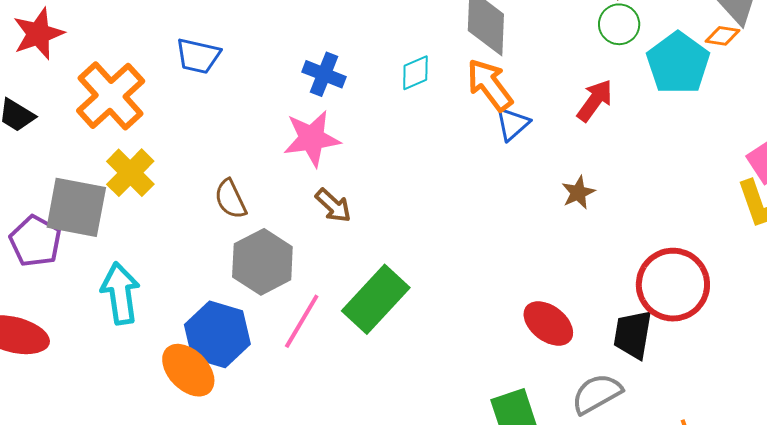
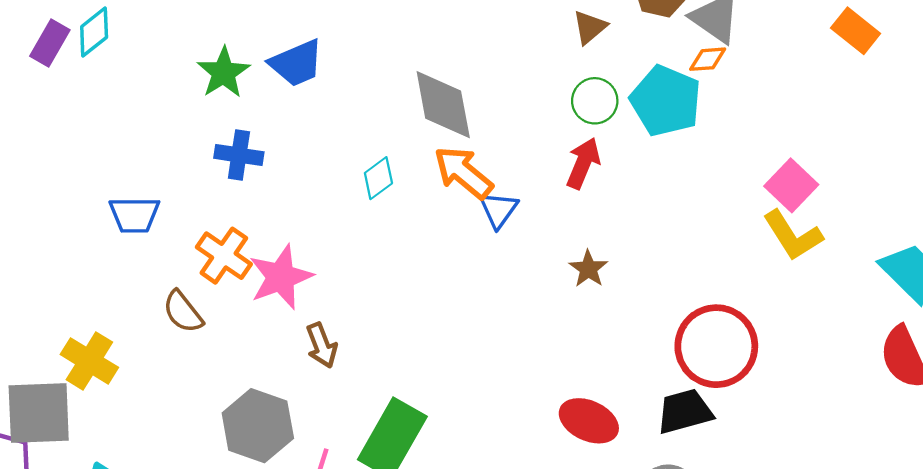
green circle: (619, 24) -> (595, 101), moved
blue cross: (324, 74) -> (239, 155), moved
orange cross: (111, 96) -> (224, 256), moved, size x0.7
brown semicircle: (230, 199) -> (183, 312), moved
brown arrow: (333, 205) -> (322, 345), turned 39
black trapezoid: (633, 334) -> (685, 411), turned 78

